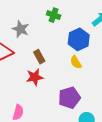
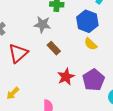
gray star: (21, 29) -> (42, 25), moved
red star: (35, 77) -> (66, 77), moved

